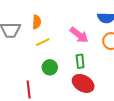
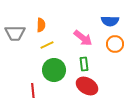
green circle: (50, 67) -> (54, 70), size x1.5

